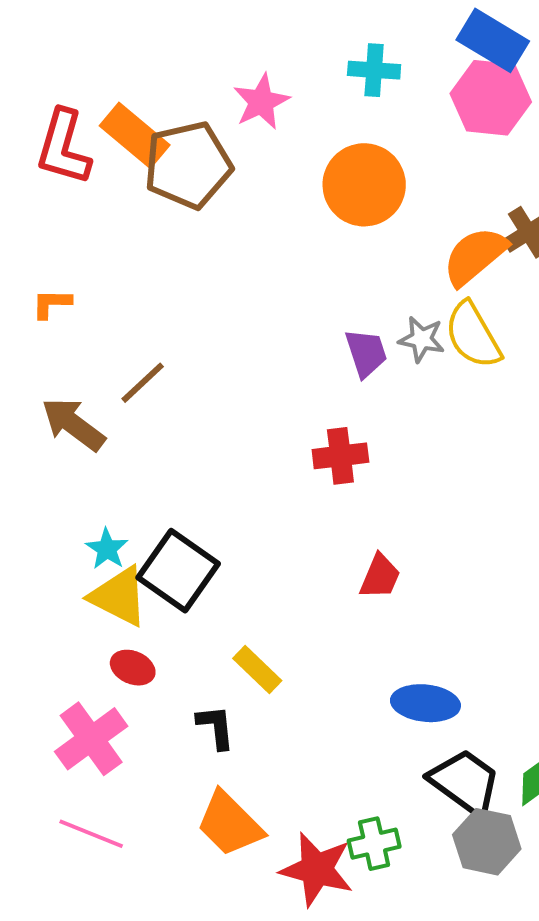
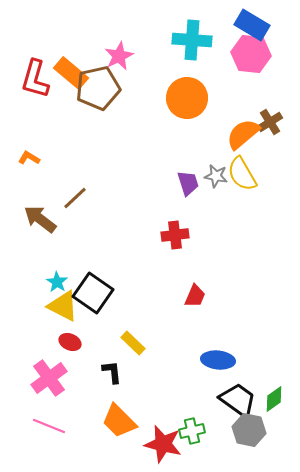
cyan cross: (374, 70) -> (192, 40), size x1.5
pink star: (261, 102) -> (119, 56), moved
orange L-shape: (52, 304) -> (29, 158), turned 30

